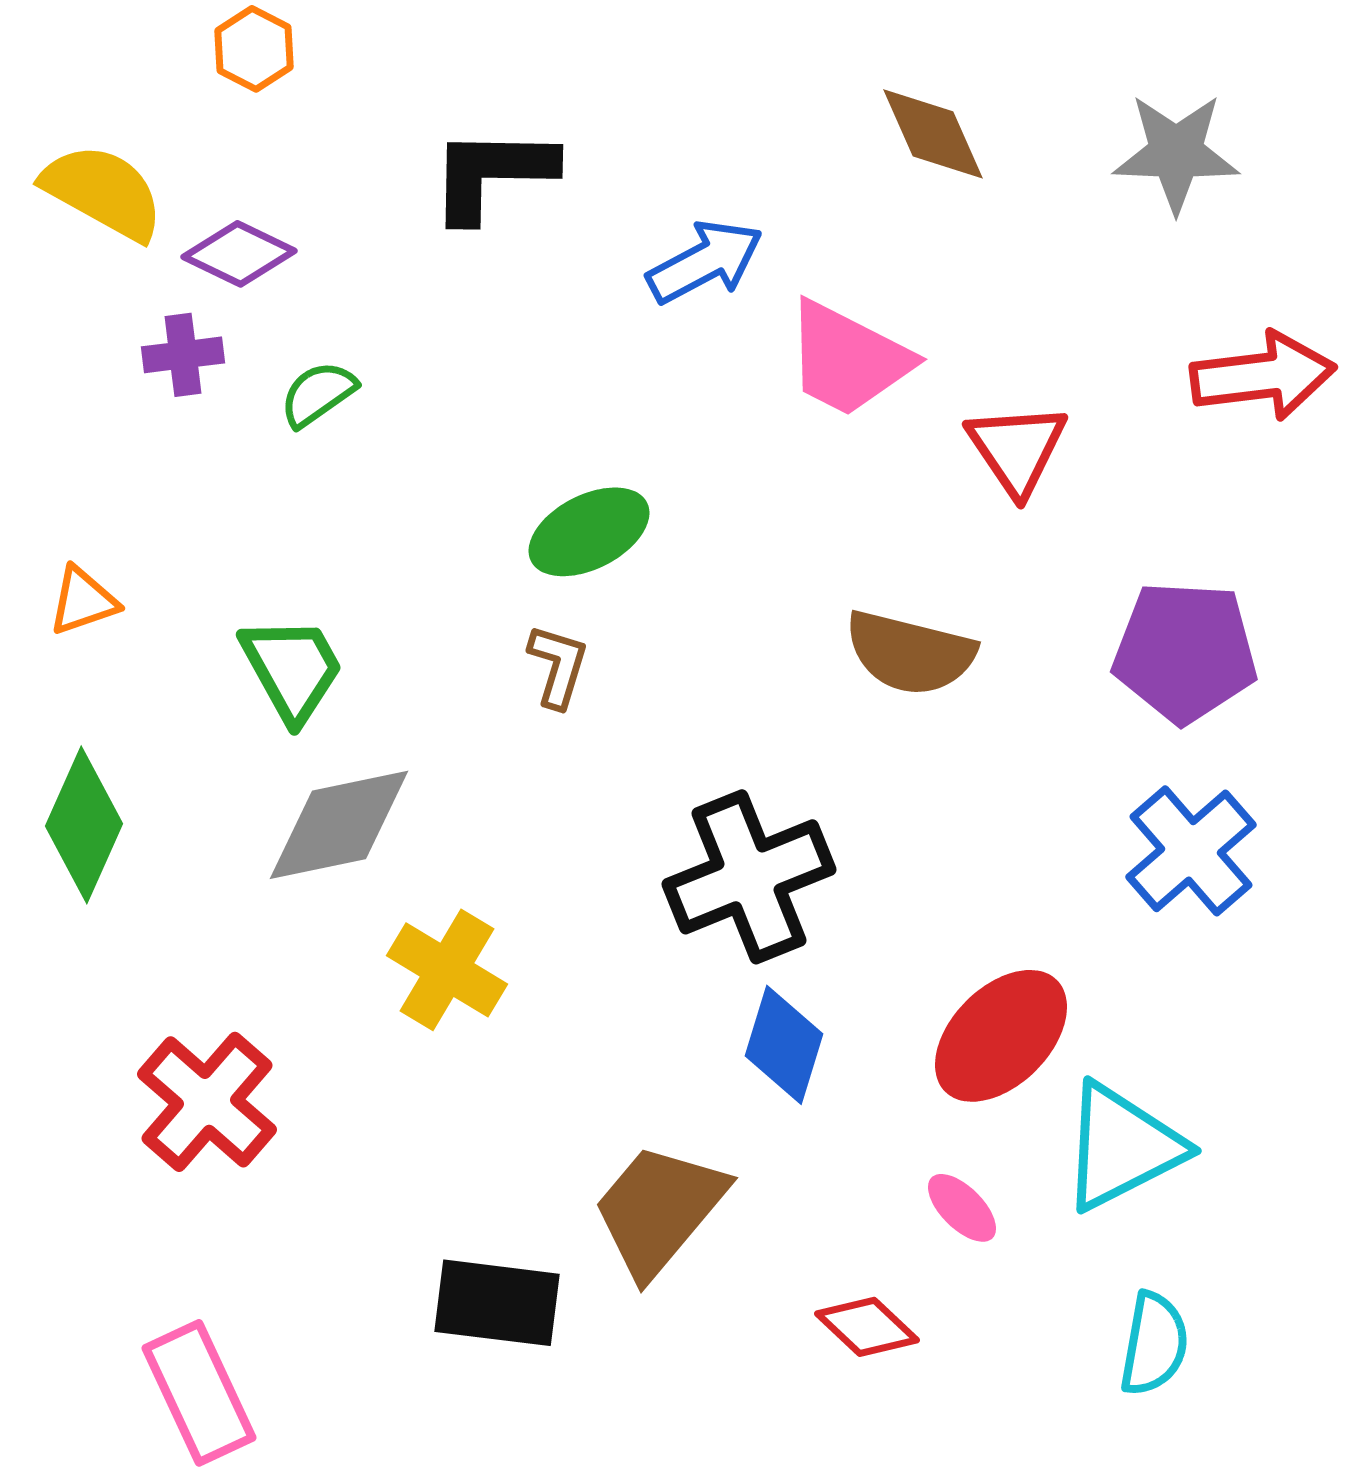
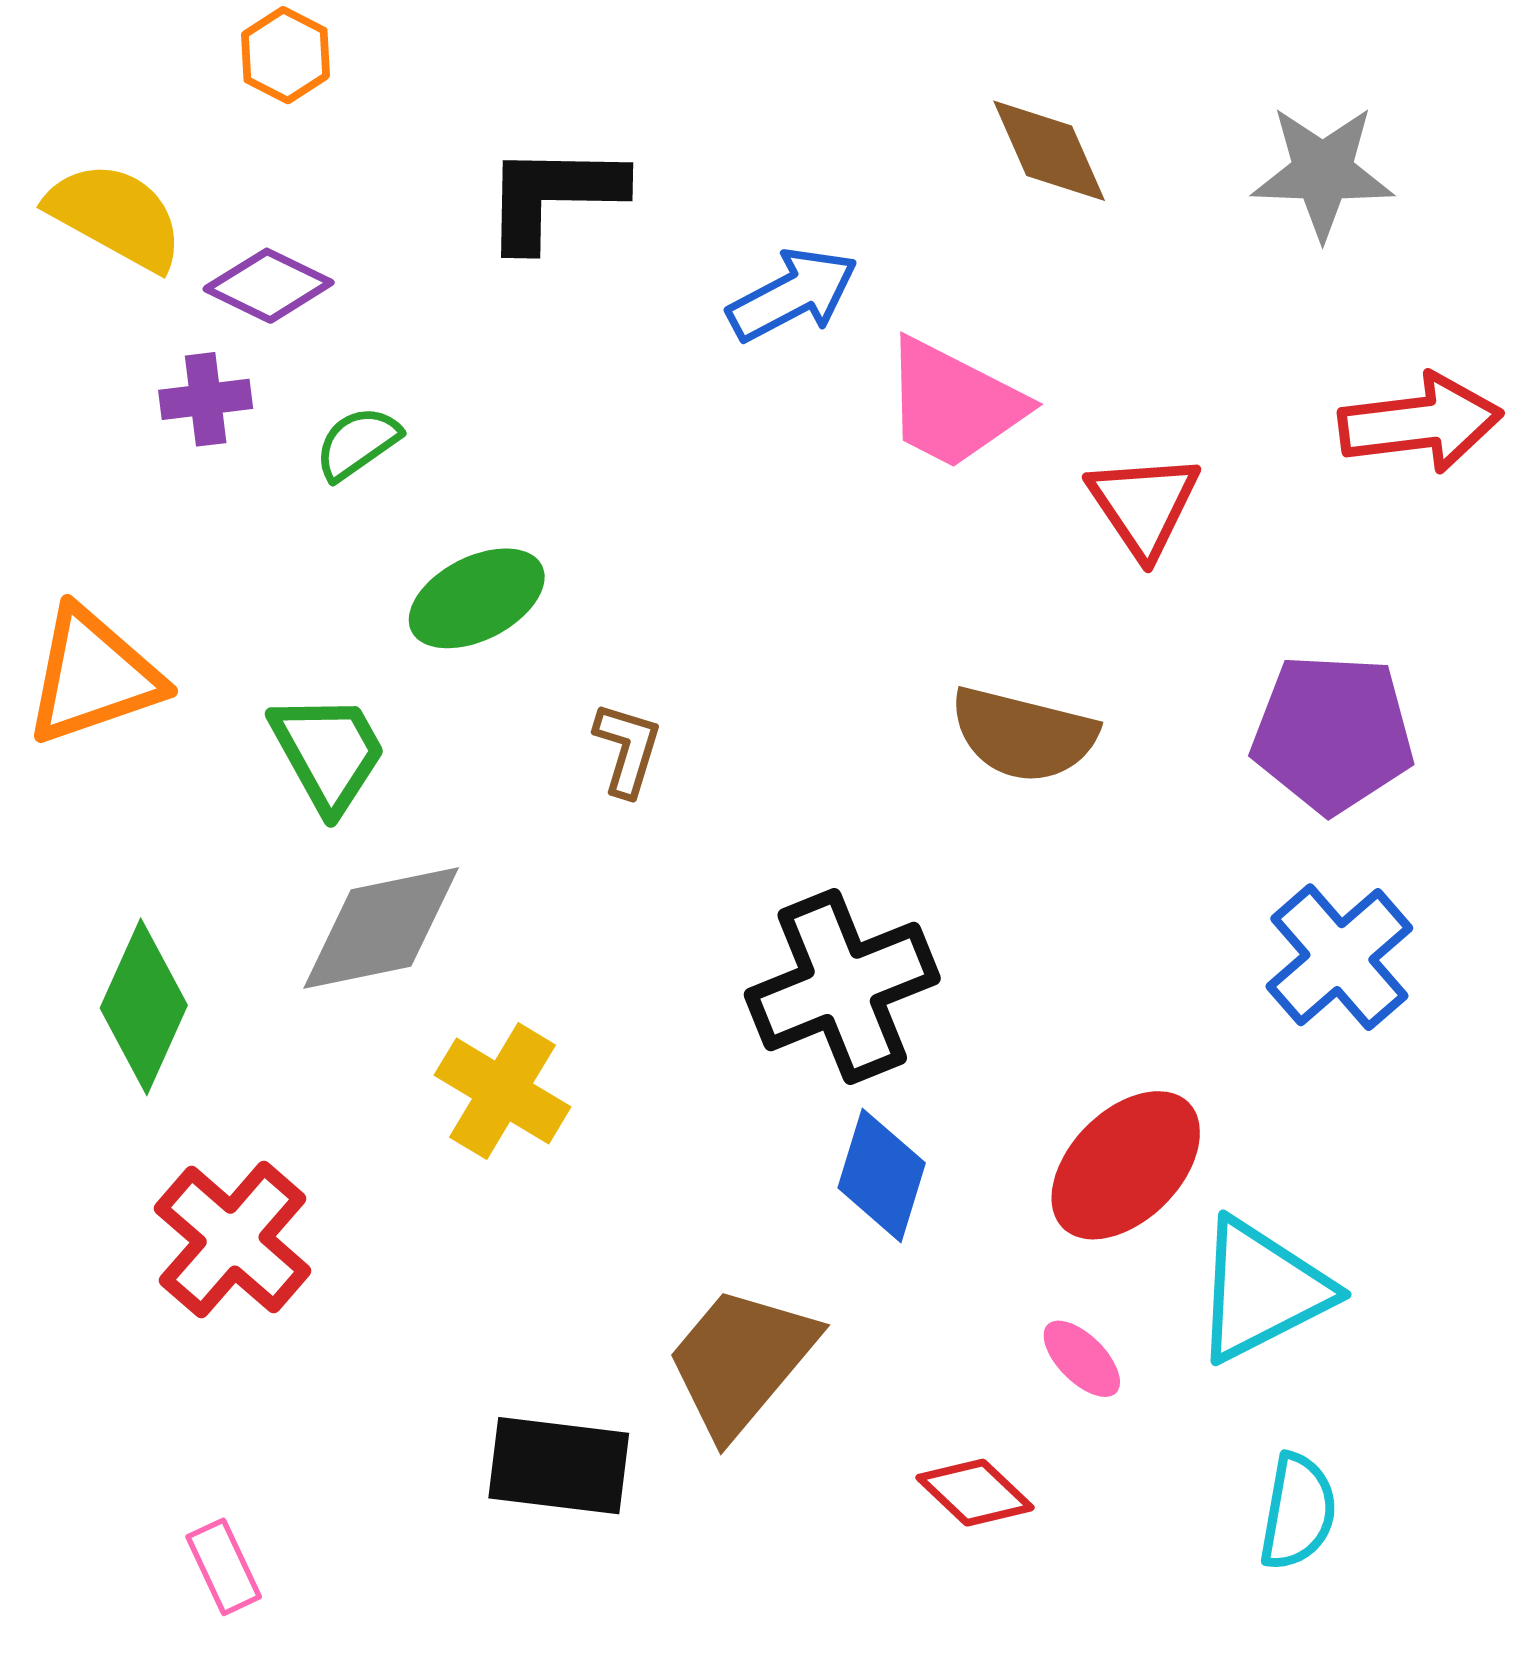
green ellipse: (589, 532) -> (477, 598), moved
orange triangle: (83, 601) -> (93, 676), size x1.8
green diamond: (84, 825) -> (144, 1007), moved
pink rectangle: (199, 1393) -> (224, 1567), size x0.6

